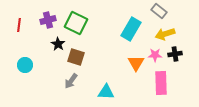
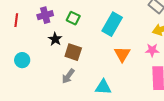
green square: (76, 23) -> (73, 18), size x0.6
cyan rectangle: (131, 29) -> (112, 24), moved
orange triangle: (136, 63) -> (122, 54), moved

